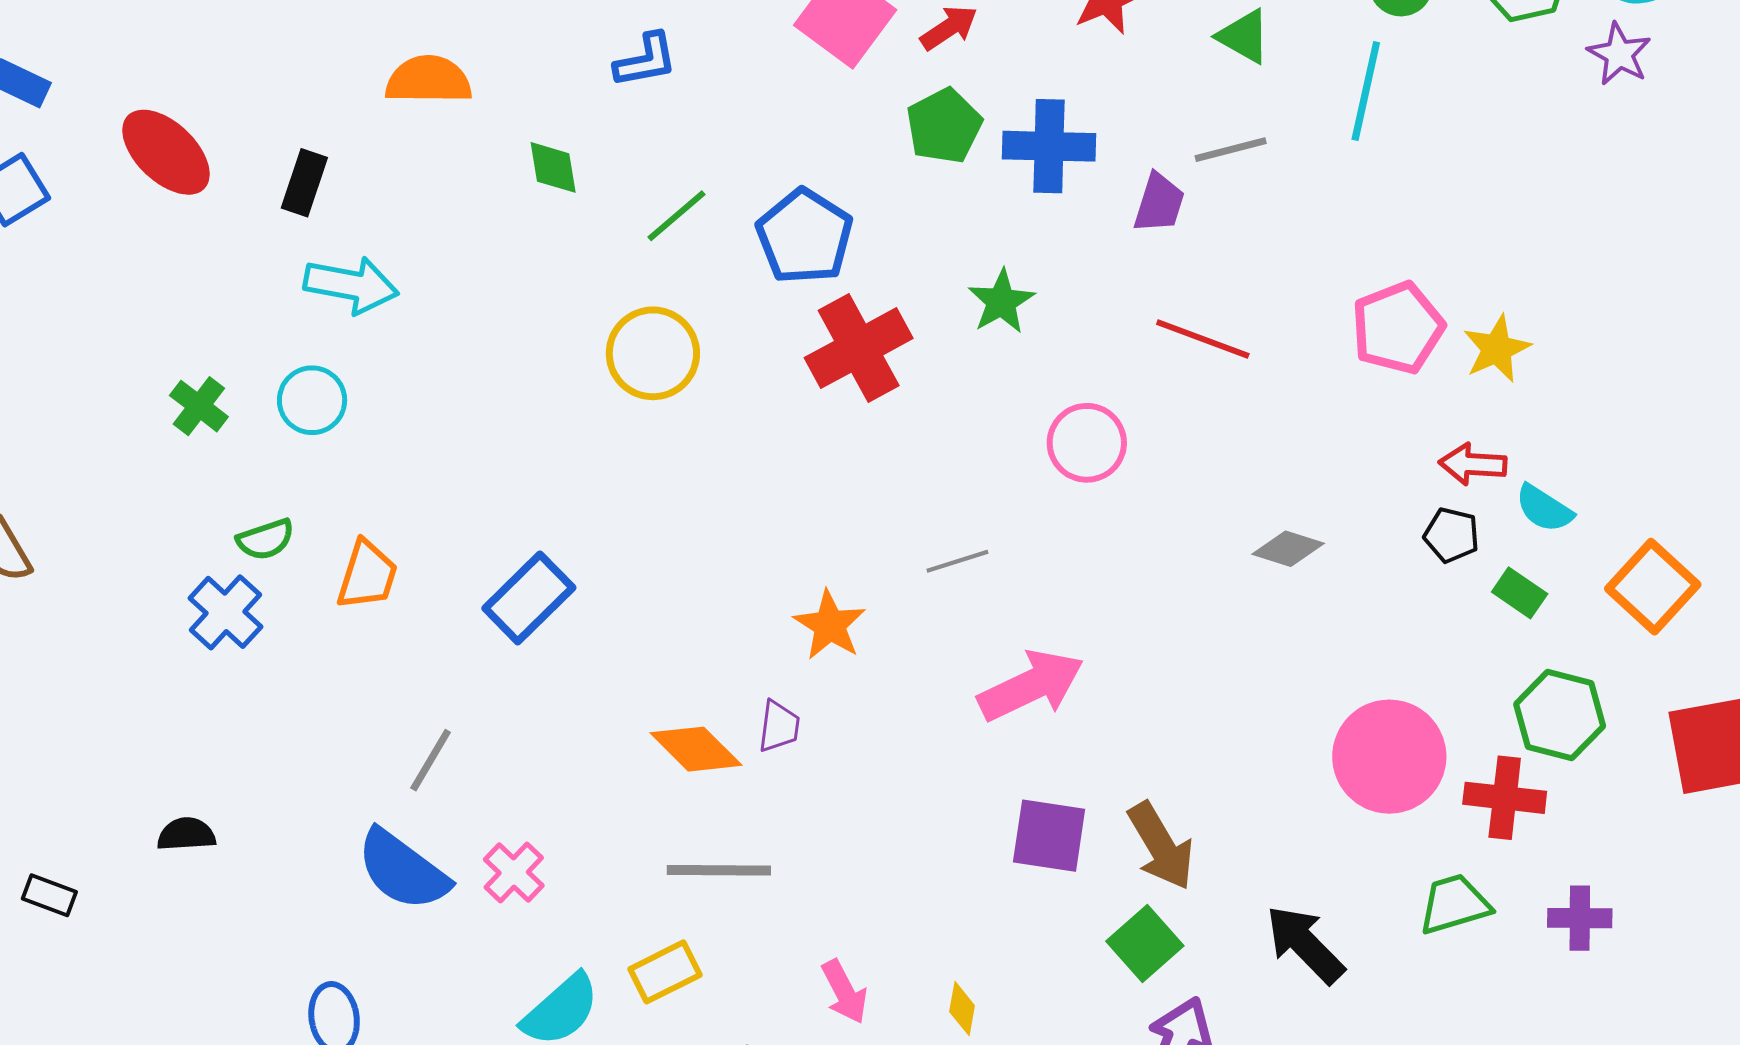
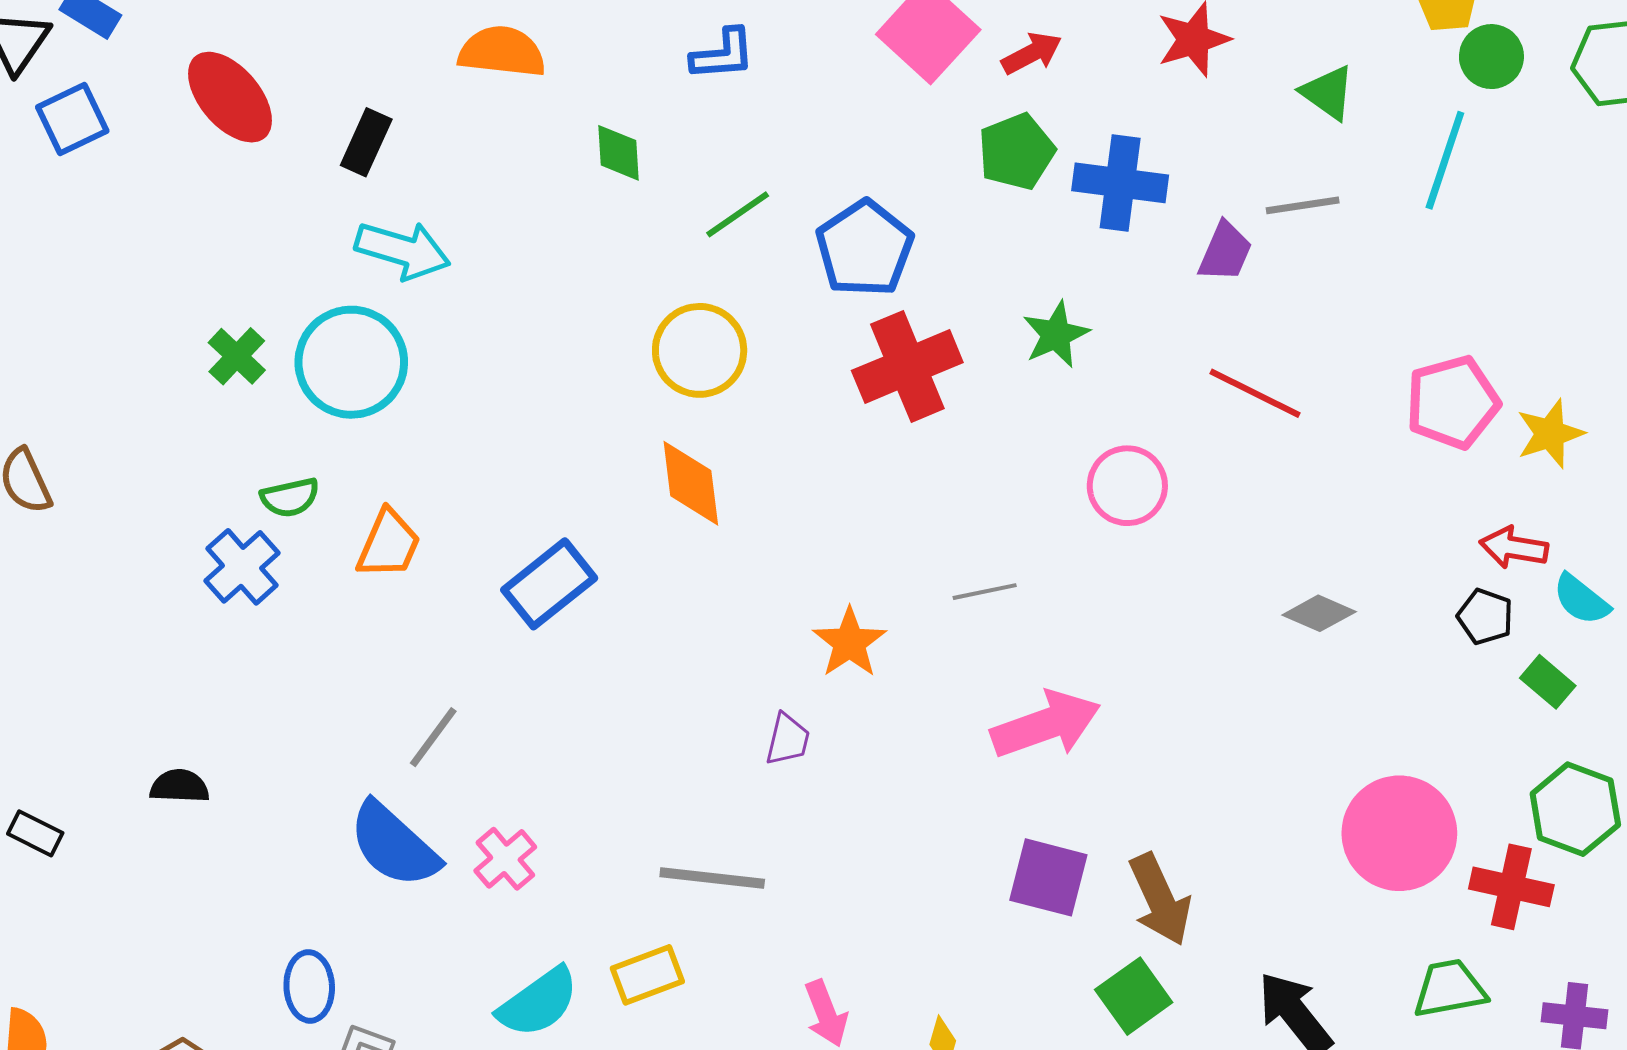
cyan circle: (312, 400) -> (351, 362), size x1.6
orange diamond: (696, 749) -> (691, 483), moved, turned 32

